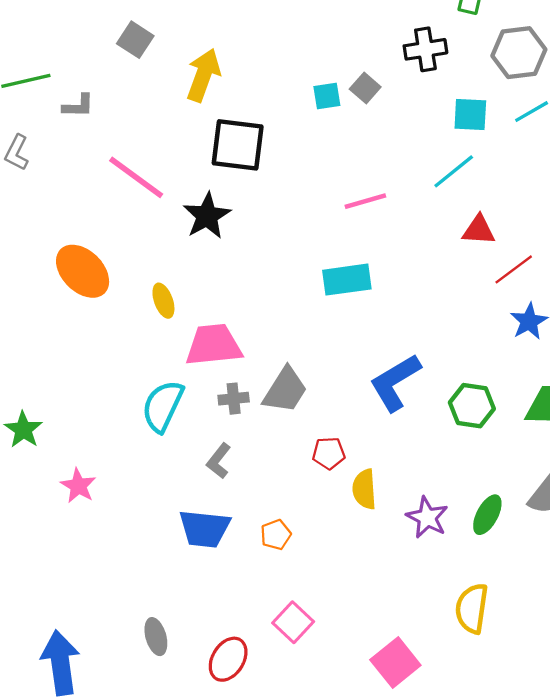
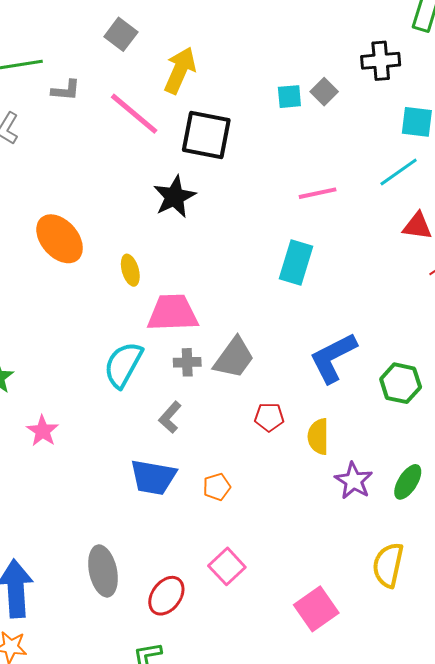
pink line: (136, 177) -> (134, 114), moved
cyan rectangle: (347, 280) -> (296, 262), turned -69
yellow semicircle: (364, 489) -> (318, 437), moved
gray ellipse: (156, 637) -> (103, 571), size x1.5

